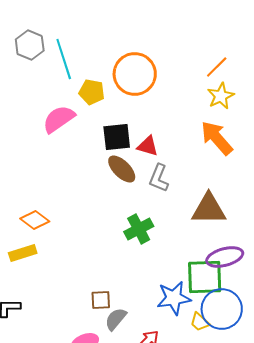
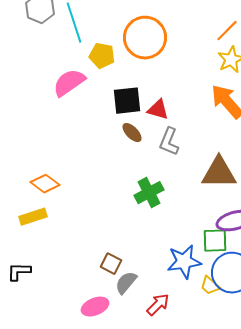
brown ellipse: (122, 169) -> (132, 133), size x0.7
green square: (205, 277) -> (215, 241), size x0.7
brown square: (101, 300) -> (111, 264), turned 30

